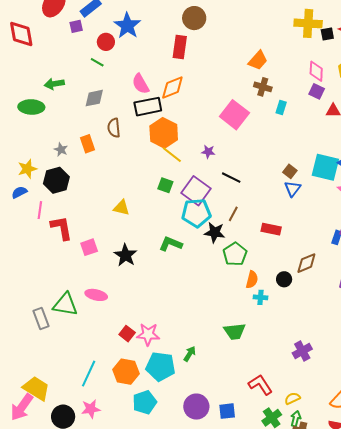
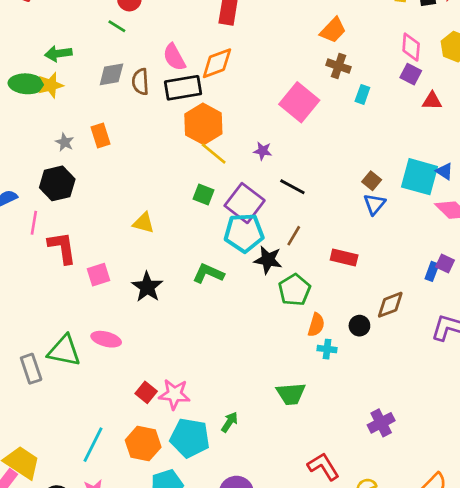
brown semicircle: (114, 128) -> (140, 82), moved
yellow star: (27, 169) -> (51, 85), moved

